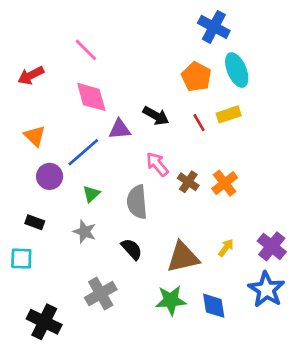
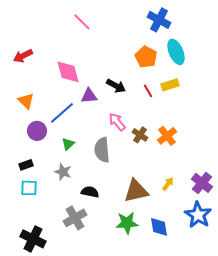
pink line: (86, 50) -> (82, 22), moved
black rectangle: (35, 222) -> (26, 165), turned -40
black semicircle: (132, 249) -> (90, 192), moved, turned -36
cyan square: (21, 259) -> (29, 188), moved

